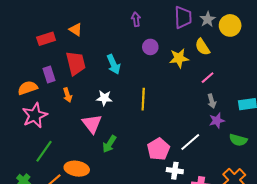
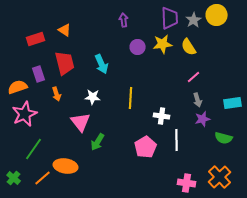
yellow circle: (230, 25) -> (217, 15), moved
yellow star: (179, 58) -> (163, 44), moved
white line: (190, 142) -> (177, 140), turned -50
white cross: (175, 171) -> (162, 116), moved

